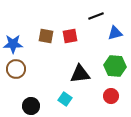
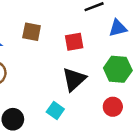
red square: (70, 36) -> (74, 42), moved
black triangle: (80, 74) -> (74, 79), turned -35

